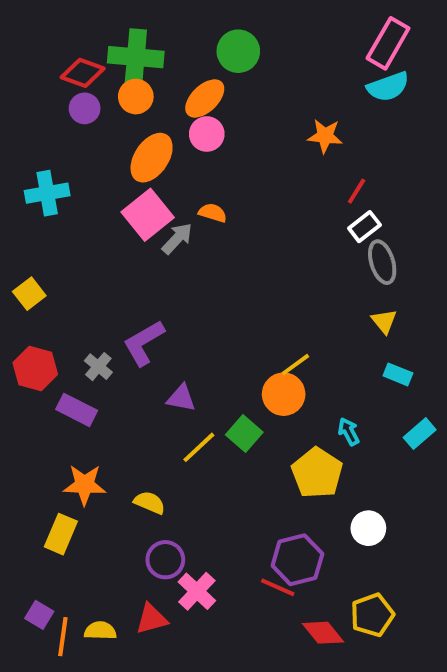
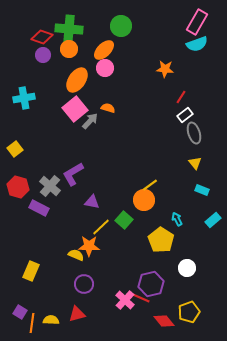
gray cross: (98, 367) -> (50, 186), size x1.5
orange star: (85, 485) -> (89, 246), moved
pink cross: (197, 591) -> (125, 300), moved

